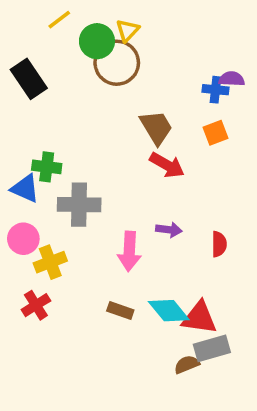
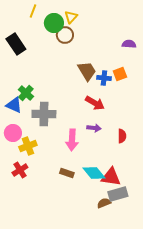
yellow line: (59, 20) -> (33, 11), turned -32
brown circle: (117, 63) -> (65, 35), size x0.7
blue cross: (216, 90) -> (104, 78), moved
red arrow: (167, 165) -> (95, 103), moved
green cross: (47, 167) -> (26, 93), turned 35

